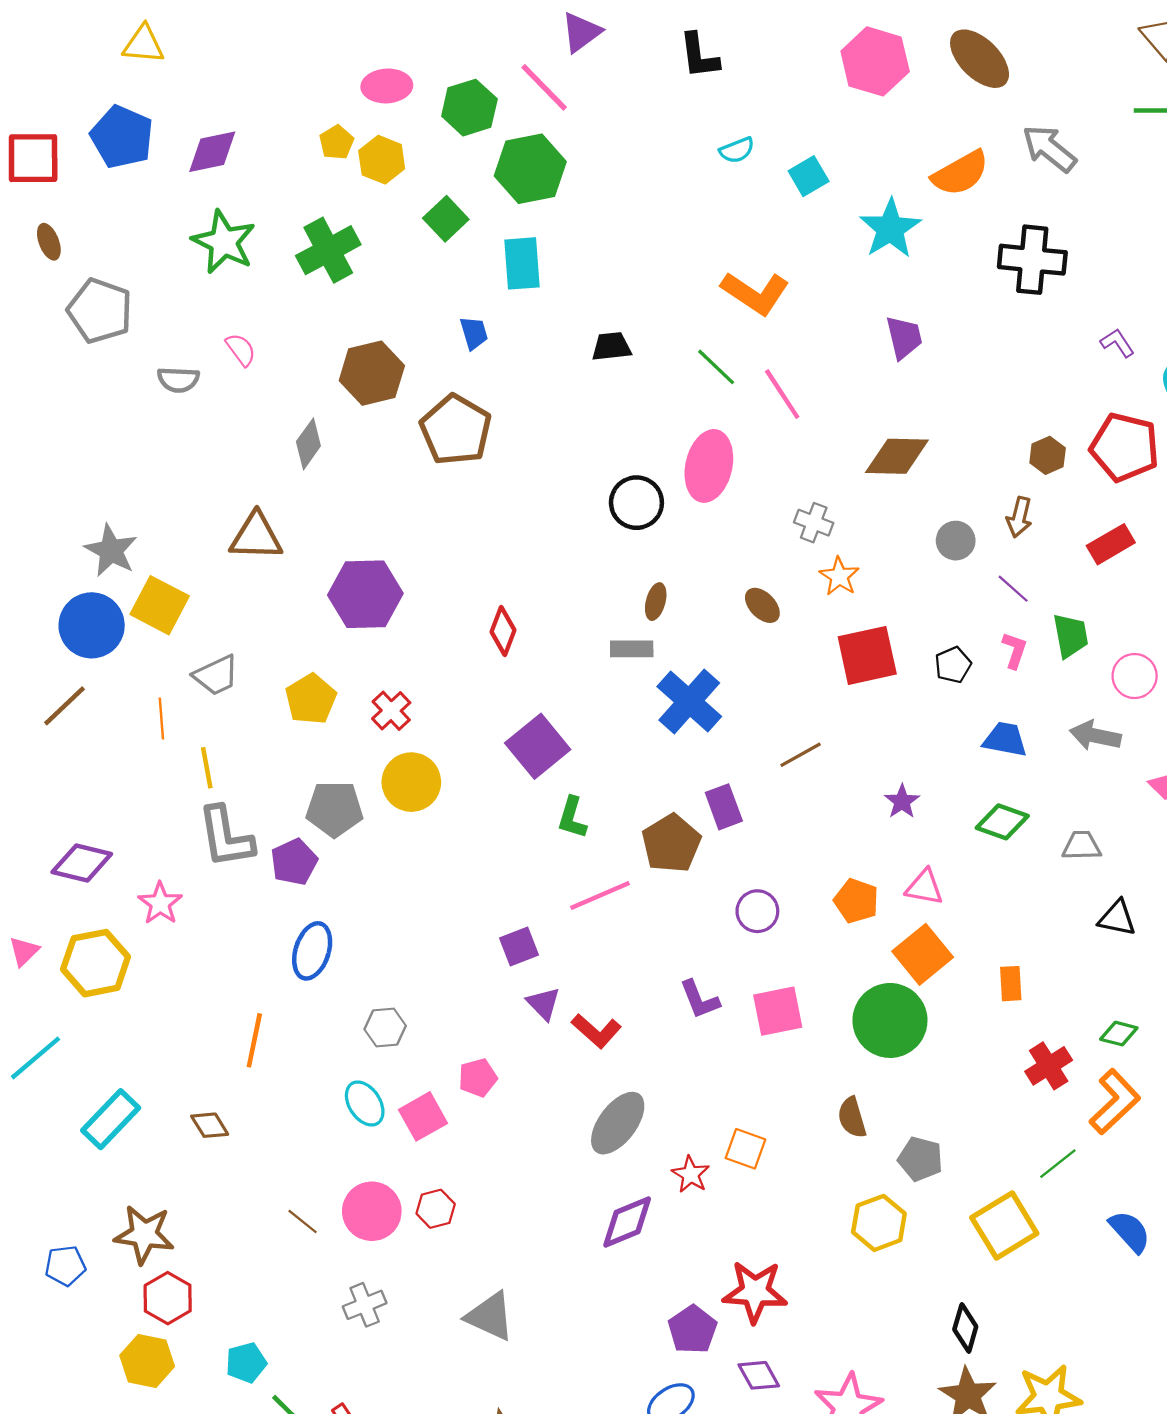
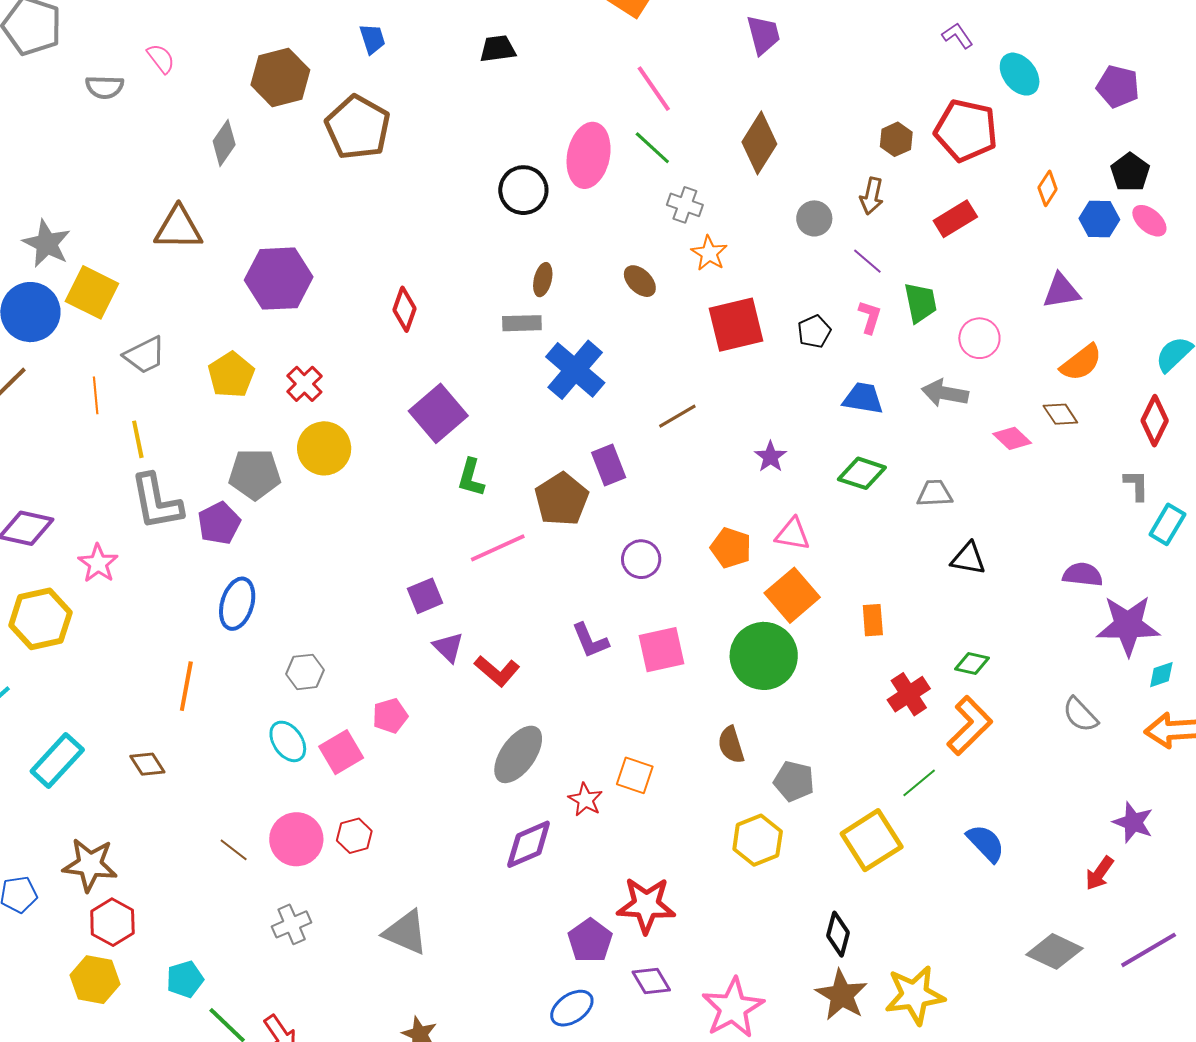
green line: (716, 367) -> (652, 148), moved
brown diamond: (897, 456) -> (759, 143), turned -58

